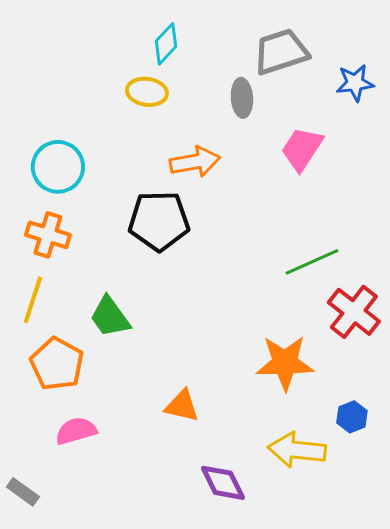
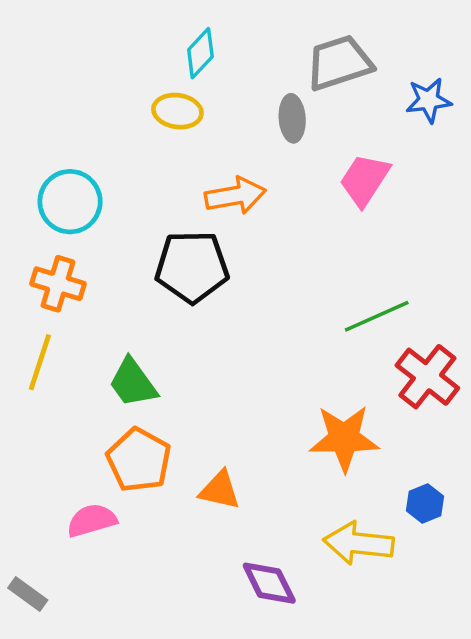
orange pentagon: (57, 364) -> (139, 460), moved

